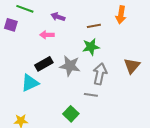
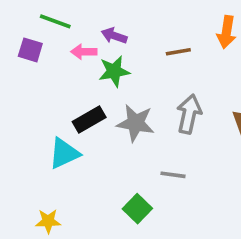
pink arrow: (47, 35) -> (84, 52), moved
green star: (91, 47) -> (114, 71), moved
gray arrow: (100, 74) -> (189, 114), moved

